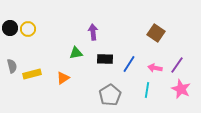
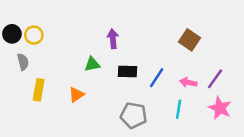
gray semicircle: (12, 66) -> (23, 62), moved
yellow rectangle: (32, 74) -> (39, 90), turned -66
gray pentagon: (110, 95) -> (134, 115), turned -30

